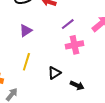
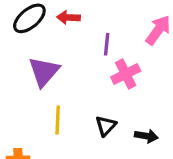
purple line: (68, 24) -> (107, 44), turned -32
purple triangle: (26, 31) -> (44, 72), size x1.5

